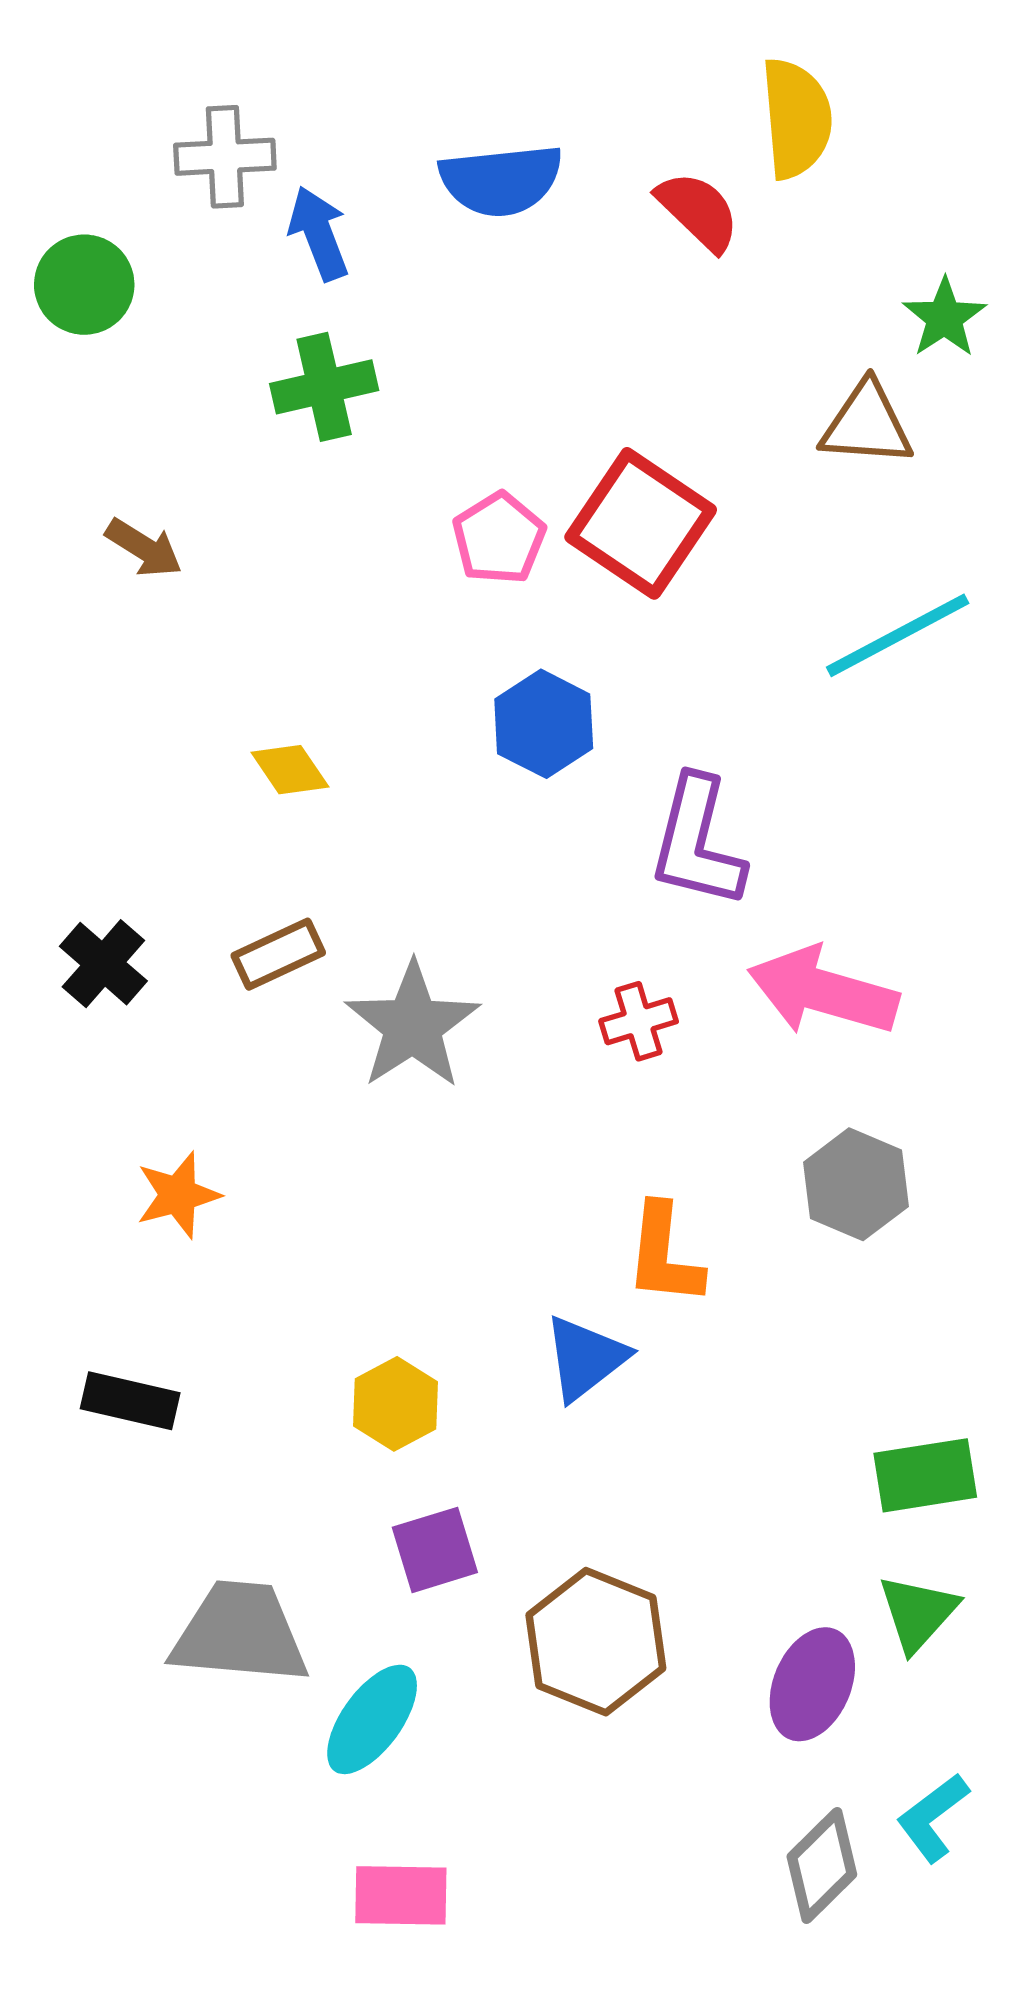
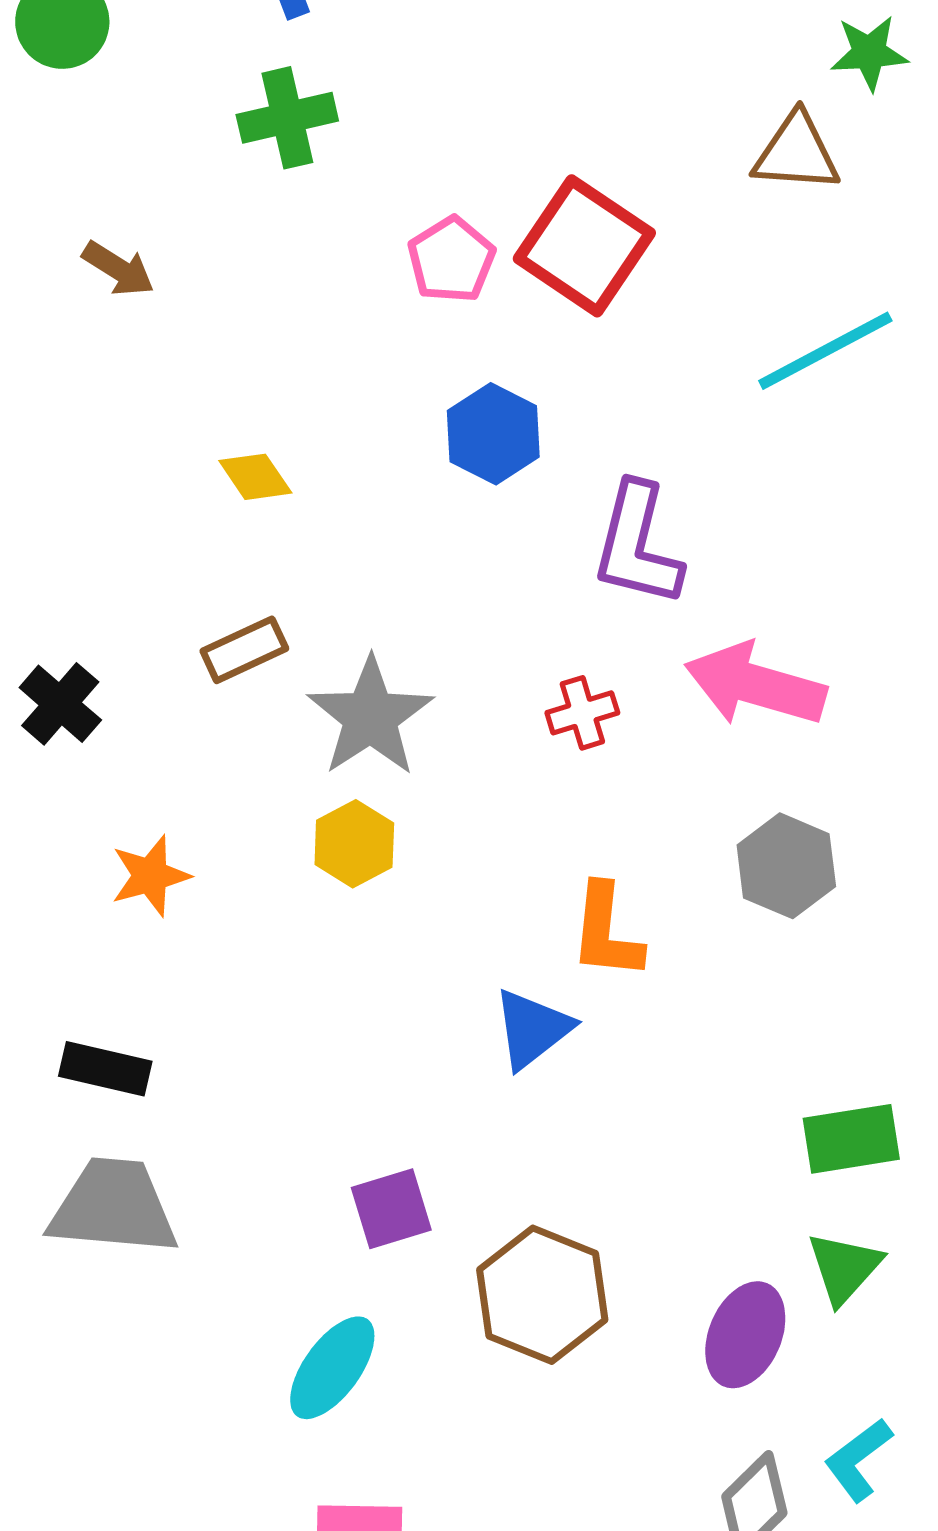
green star: (944, 318) -> (869, 53), turned 30
black cross: (103, 964) -> (60, 704), moved
yellow hexagon: (395, 1404) -> (354, 844), moved
gray trapezoid: (240, 1633) -> (113, 1207), moved

